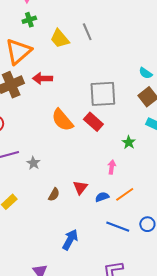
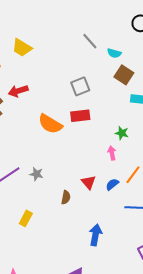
gray line: (87, 32) -> (90, 41), moved
gray square: (103, 94) -> (80, 86), size x0.7
red rectangle: (93, 122) -> (80, 116), turned -30
green star: (129, 142) -> (122, 133), moved

